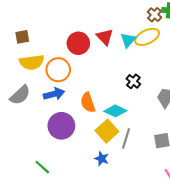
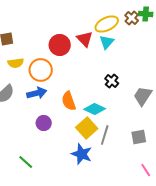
yellow ellipse: (147, 37) -> (107, 24), moved
yellow semicircle: (32, 62) -> (16, 63), size x0.7
purple circle: (61, 126) -> (44, 123), size x0.6
blue star: (102, 159) -> (82, 154), size x1.5

